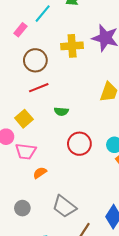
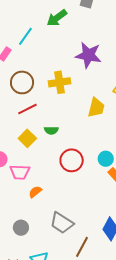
yellow cross: (72, 46) -> (59, 82), moved
yellow square: (24, 119) -> (27, 138), moved

